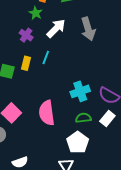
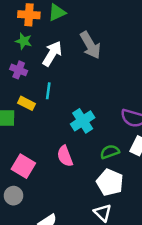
yellow rectangle: (26, 63) -> (27, 103), turned -64
cyan cross: (80, 91) -> (83, 121), moved
pink semicircle: (47, 113) -> (65, 156), size x0.7

